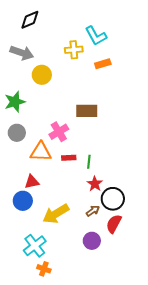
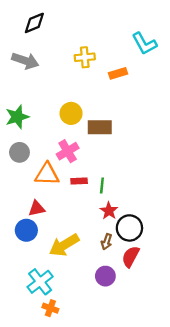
cyan L-shape: (96, 36) -> (144, 44), moved
yellow circle: (42, 75) -> (71, 113), moved
brown arrow: (93, 211) -> (107, 242), turned 144

